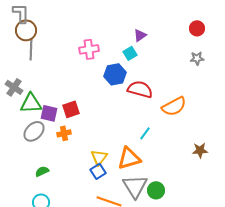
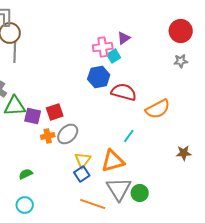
red circle: (197, 28) -> (181, 31), size x1.5
pink cross: (89, 49) -> (103, 47), moved
gray ellipse: (34, 131) -> (68, 134), moved

